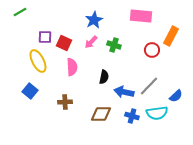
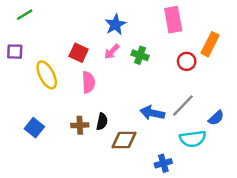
pink rectangle: (141, 16) -> (173, 20), turned 75
purple square: (45, 37) -> (15, 52), moved
black semicircle: (104, 77) -> (102, 122), moved
blue square: (30, 91) -> (34, 128), moved
blue cross: (132, 116) -> (163, 163), moved, turned -32

